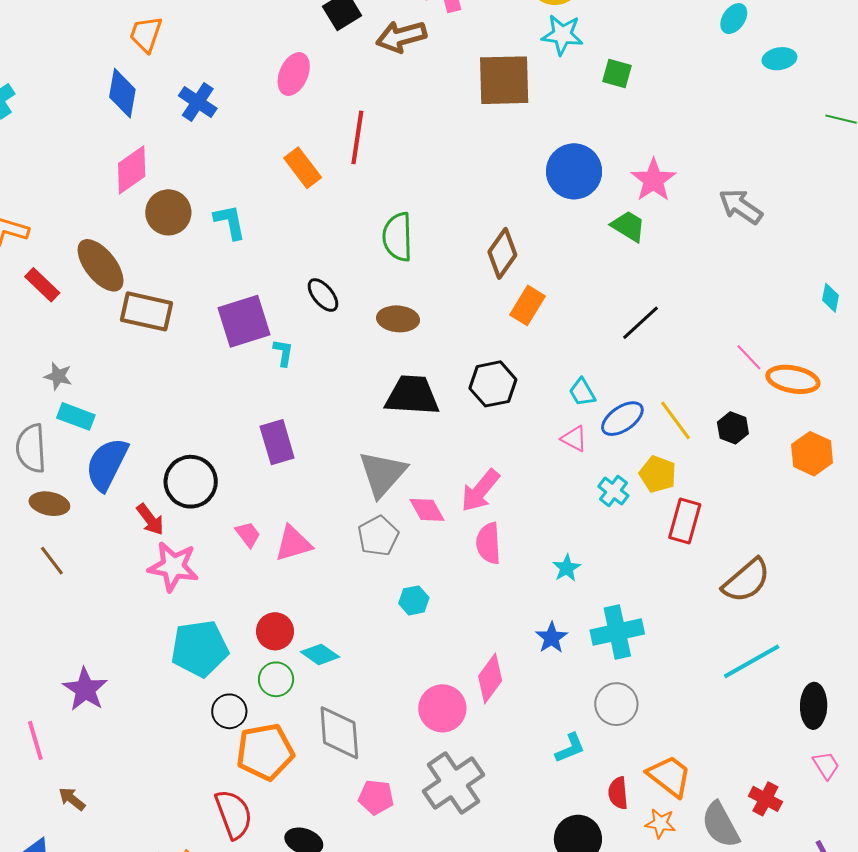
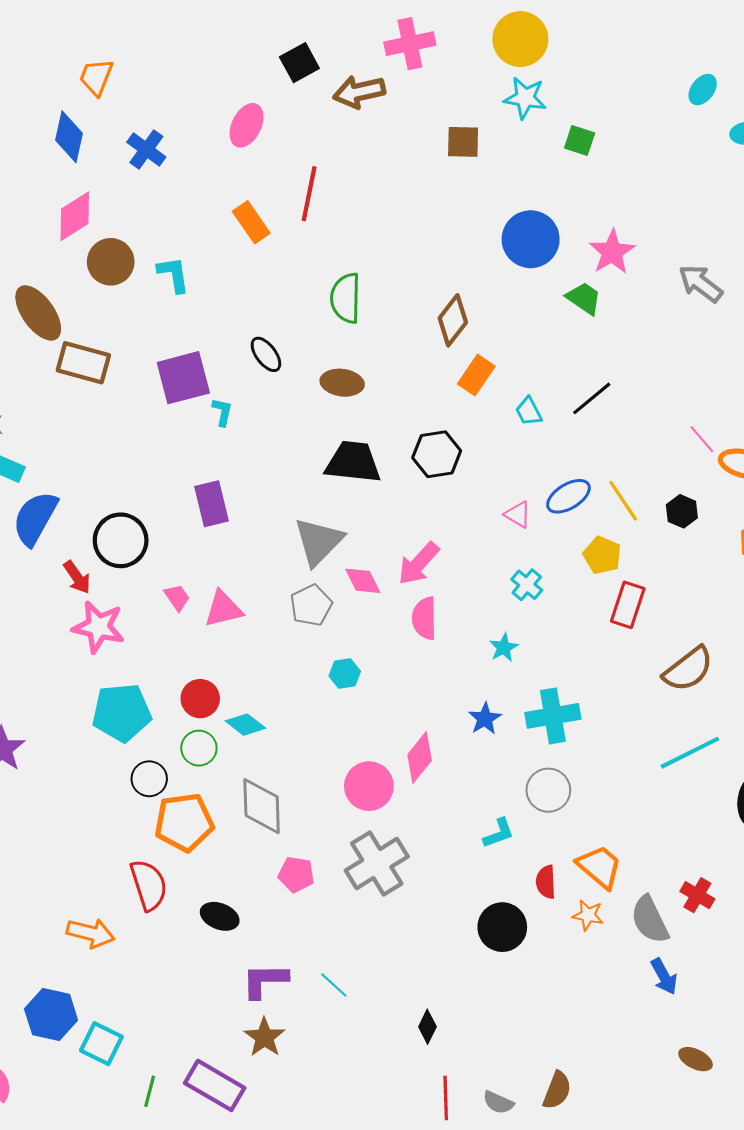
brown square: (504, 80) -> (463, 142), size x0.6
cyan trapezoid: (582, 392) -> (529, 411), moved
cyan cross: (613, 491) -> (527, 585), moved

